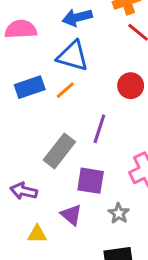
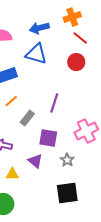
red circle: (131, 86) -> (76, 62), moved
orange line: (65, 90) -> (11, 101), moved
gray rectangle: (59, 151) -> (27, 118), size x0.7

